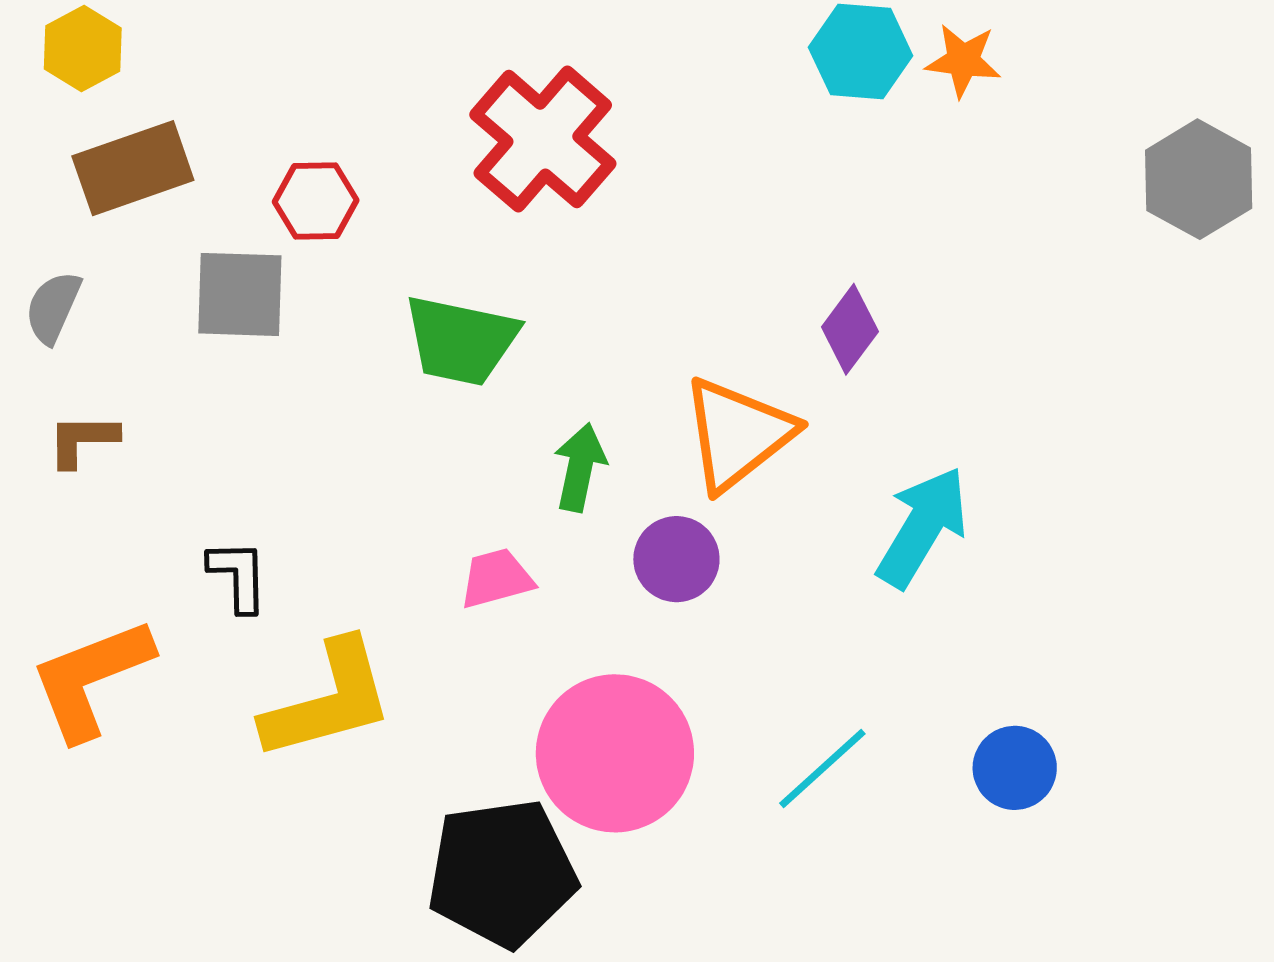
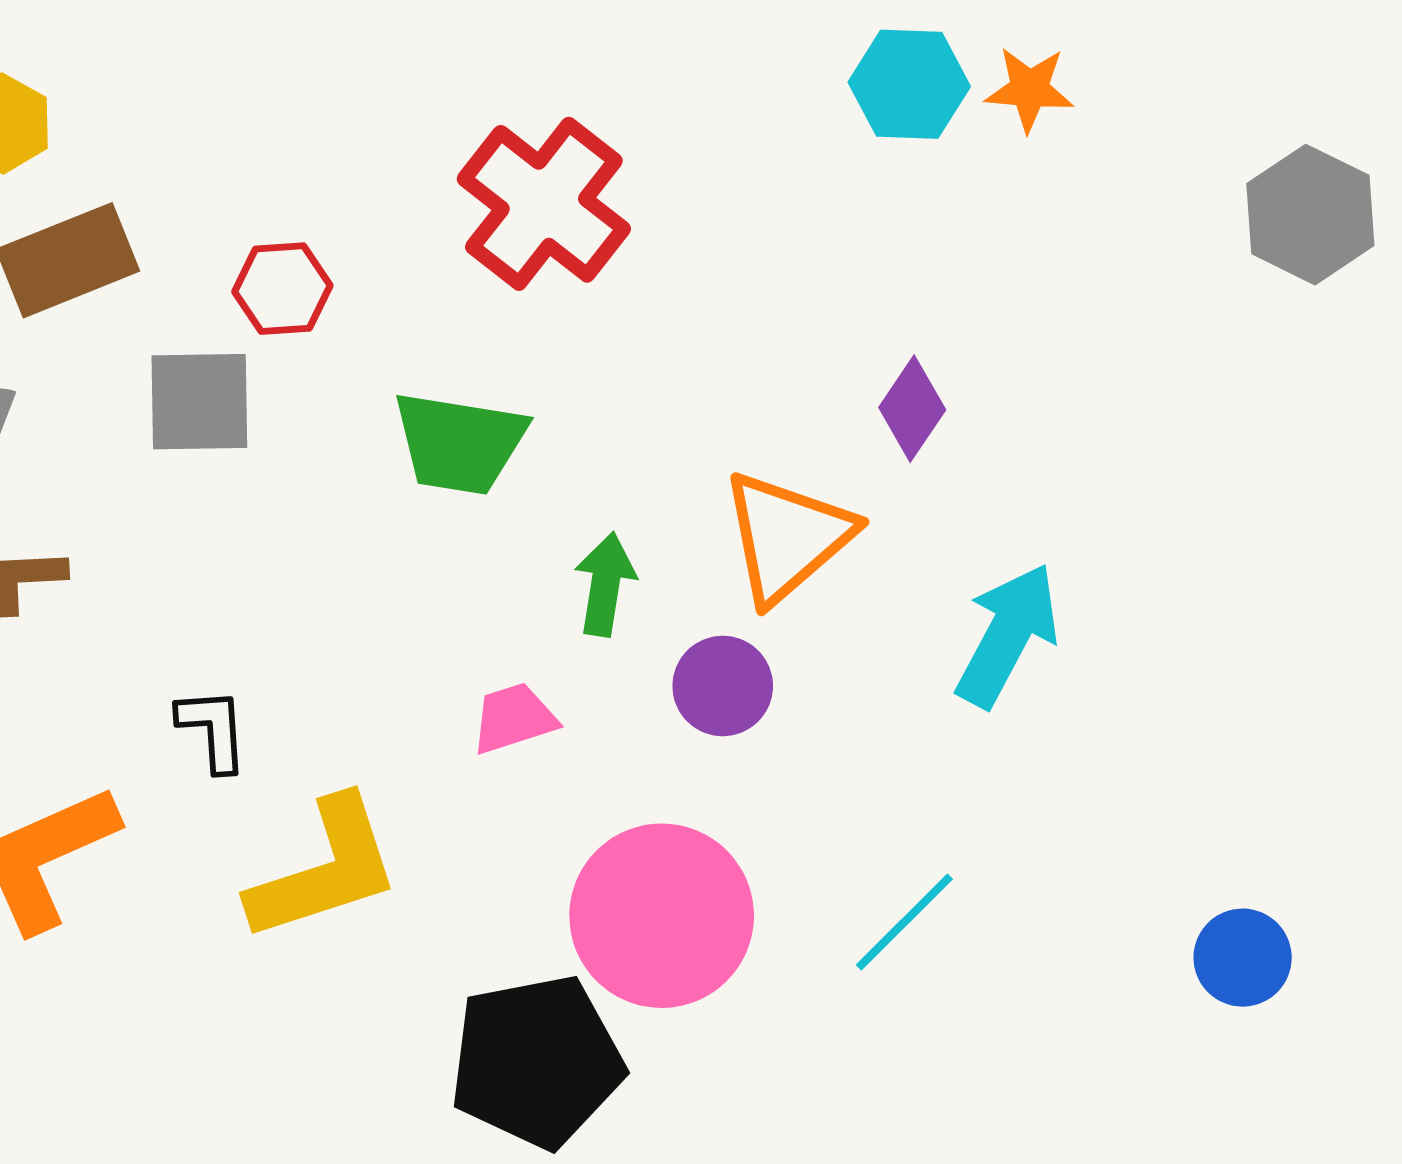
blue circle: (1015, 768) -> (1243, 958), moved

